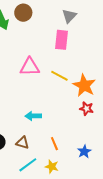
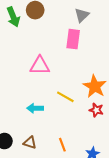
yellow line: (59, 76) -> (65, 97), moved
cyan arrow: (33, 116) -> (35, 108), moved

